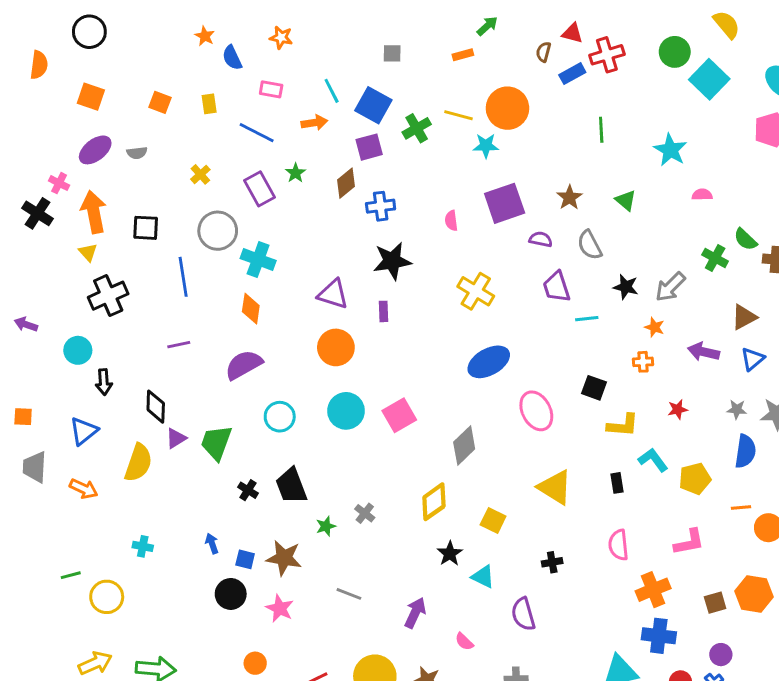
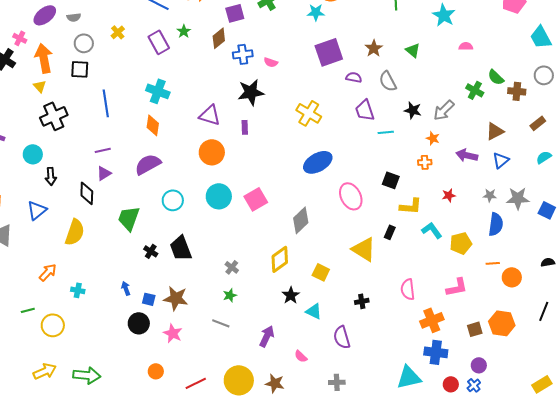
pink semicircle: (451, 221) -> (271, 62), moved, turned -64
gray circle: (218, 231) -> (84, 43), moved, size x0.7
purple triangle: (176, 438) -> (104, 173), moved
black rectangle: (617, 483) -> (390, 232), moved, turned 32
orange arrow: (84, 489) -> (48, 272), moved, turned -72
green star: (326, 526) -> (230, 295), moved

